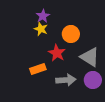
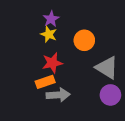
red star: (57, 53) -> (52, 63), moved, turned 30
gray arrow: (66, 80) -> (58, 95), moved

